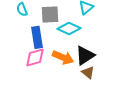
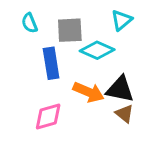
black triangle: (85, 55) -> (120, 89), turned 45
pink diamond: (35, 57) -> (48, 117), moved

